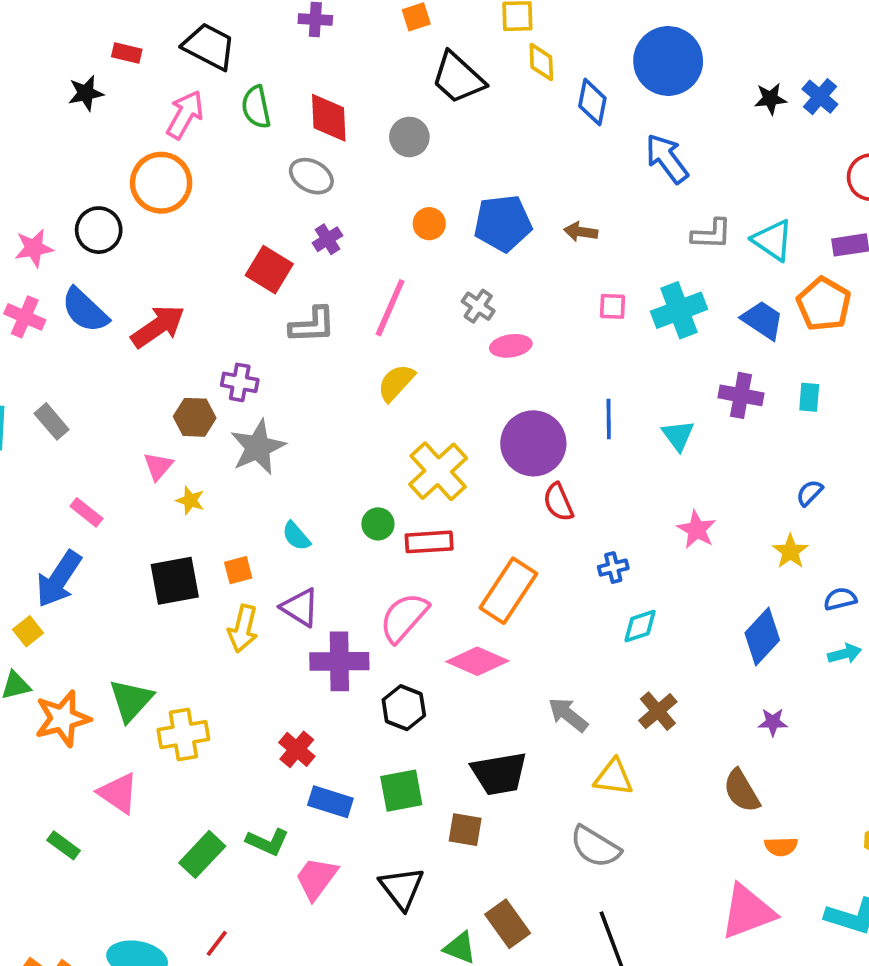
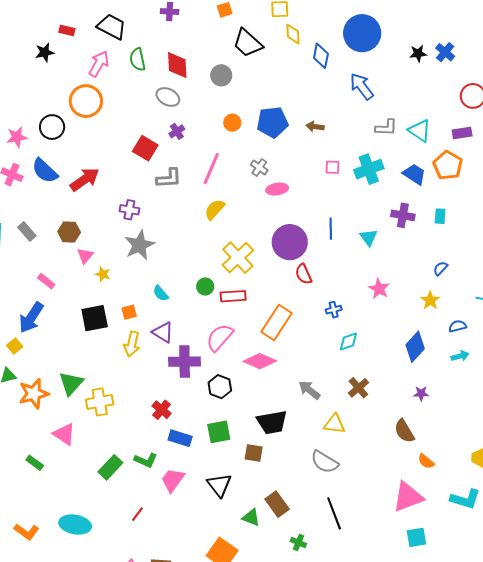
brown hexagon: (195, 417) -> (69, 232), moved
orange semicircle: (781, 846) -> (426, 461), turned 42
red line: (217, 943) -> (137, 514), moved

